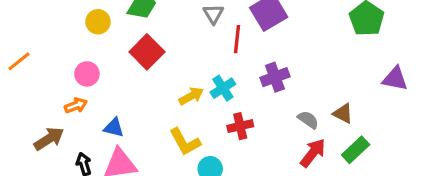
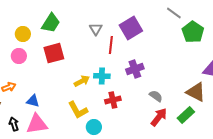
red square: (147, 52) -> (54, 53), turned 30
pink circle: (87, 74) -> (19, 56), moved
cyan cross: (223, 88) -> (102, 76), turned 35
brown triangle: (343, 113) -> (196, 92), moved, size x1.5

